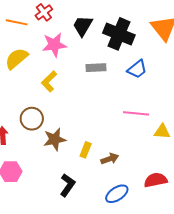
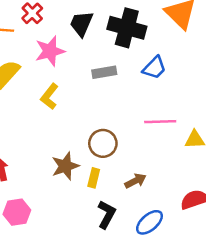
brown circle: (32, 119) -> (103, 143), moved
yellow rectangle: (86, 150) -> (94, 178), moved
black L-shape: (67, 185) -> (106, 214), moved

